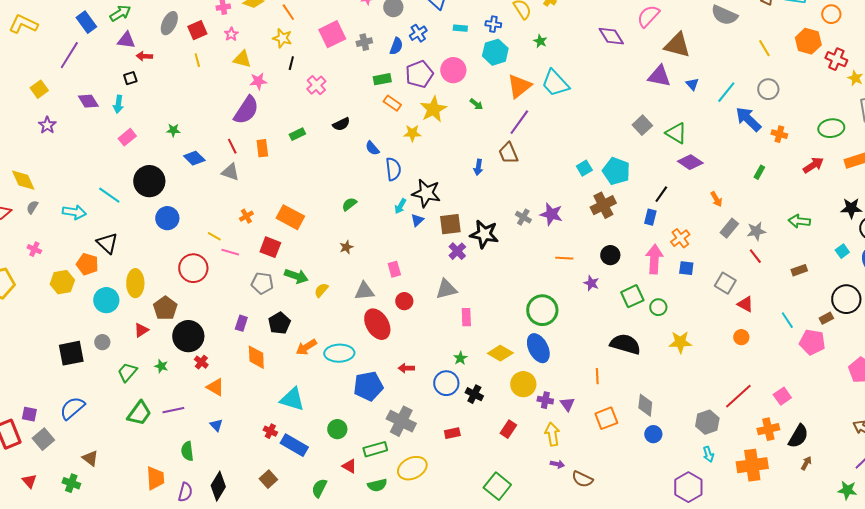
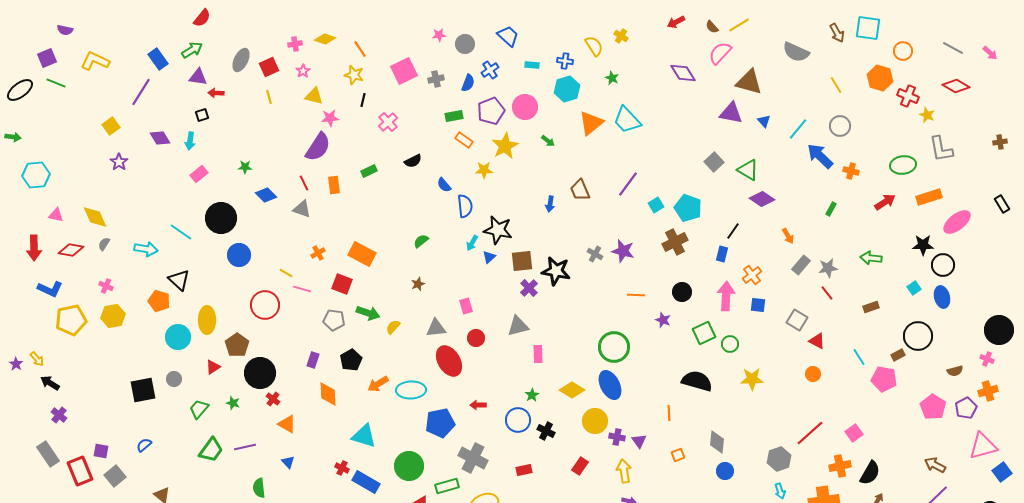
purple line: (519, 122) -> (628, 184), moved
yellow hexagon: (62, 282) -> (113, 316), moved
blue semicircle: (72, 408) -> (144, 445), size x0.6
orange square: (606, 418) -> (678, 455), size x0.6
green circle: (337, 429) -> (409, 466), size x1.5

